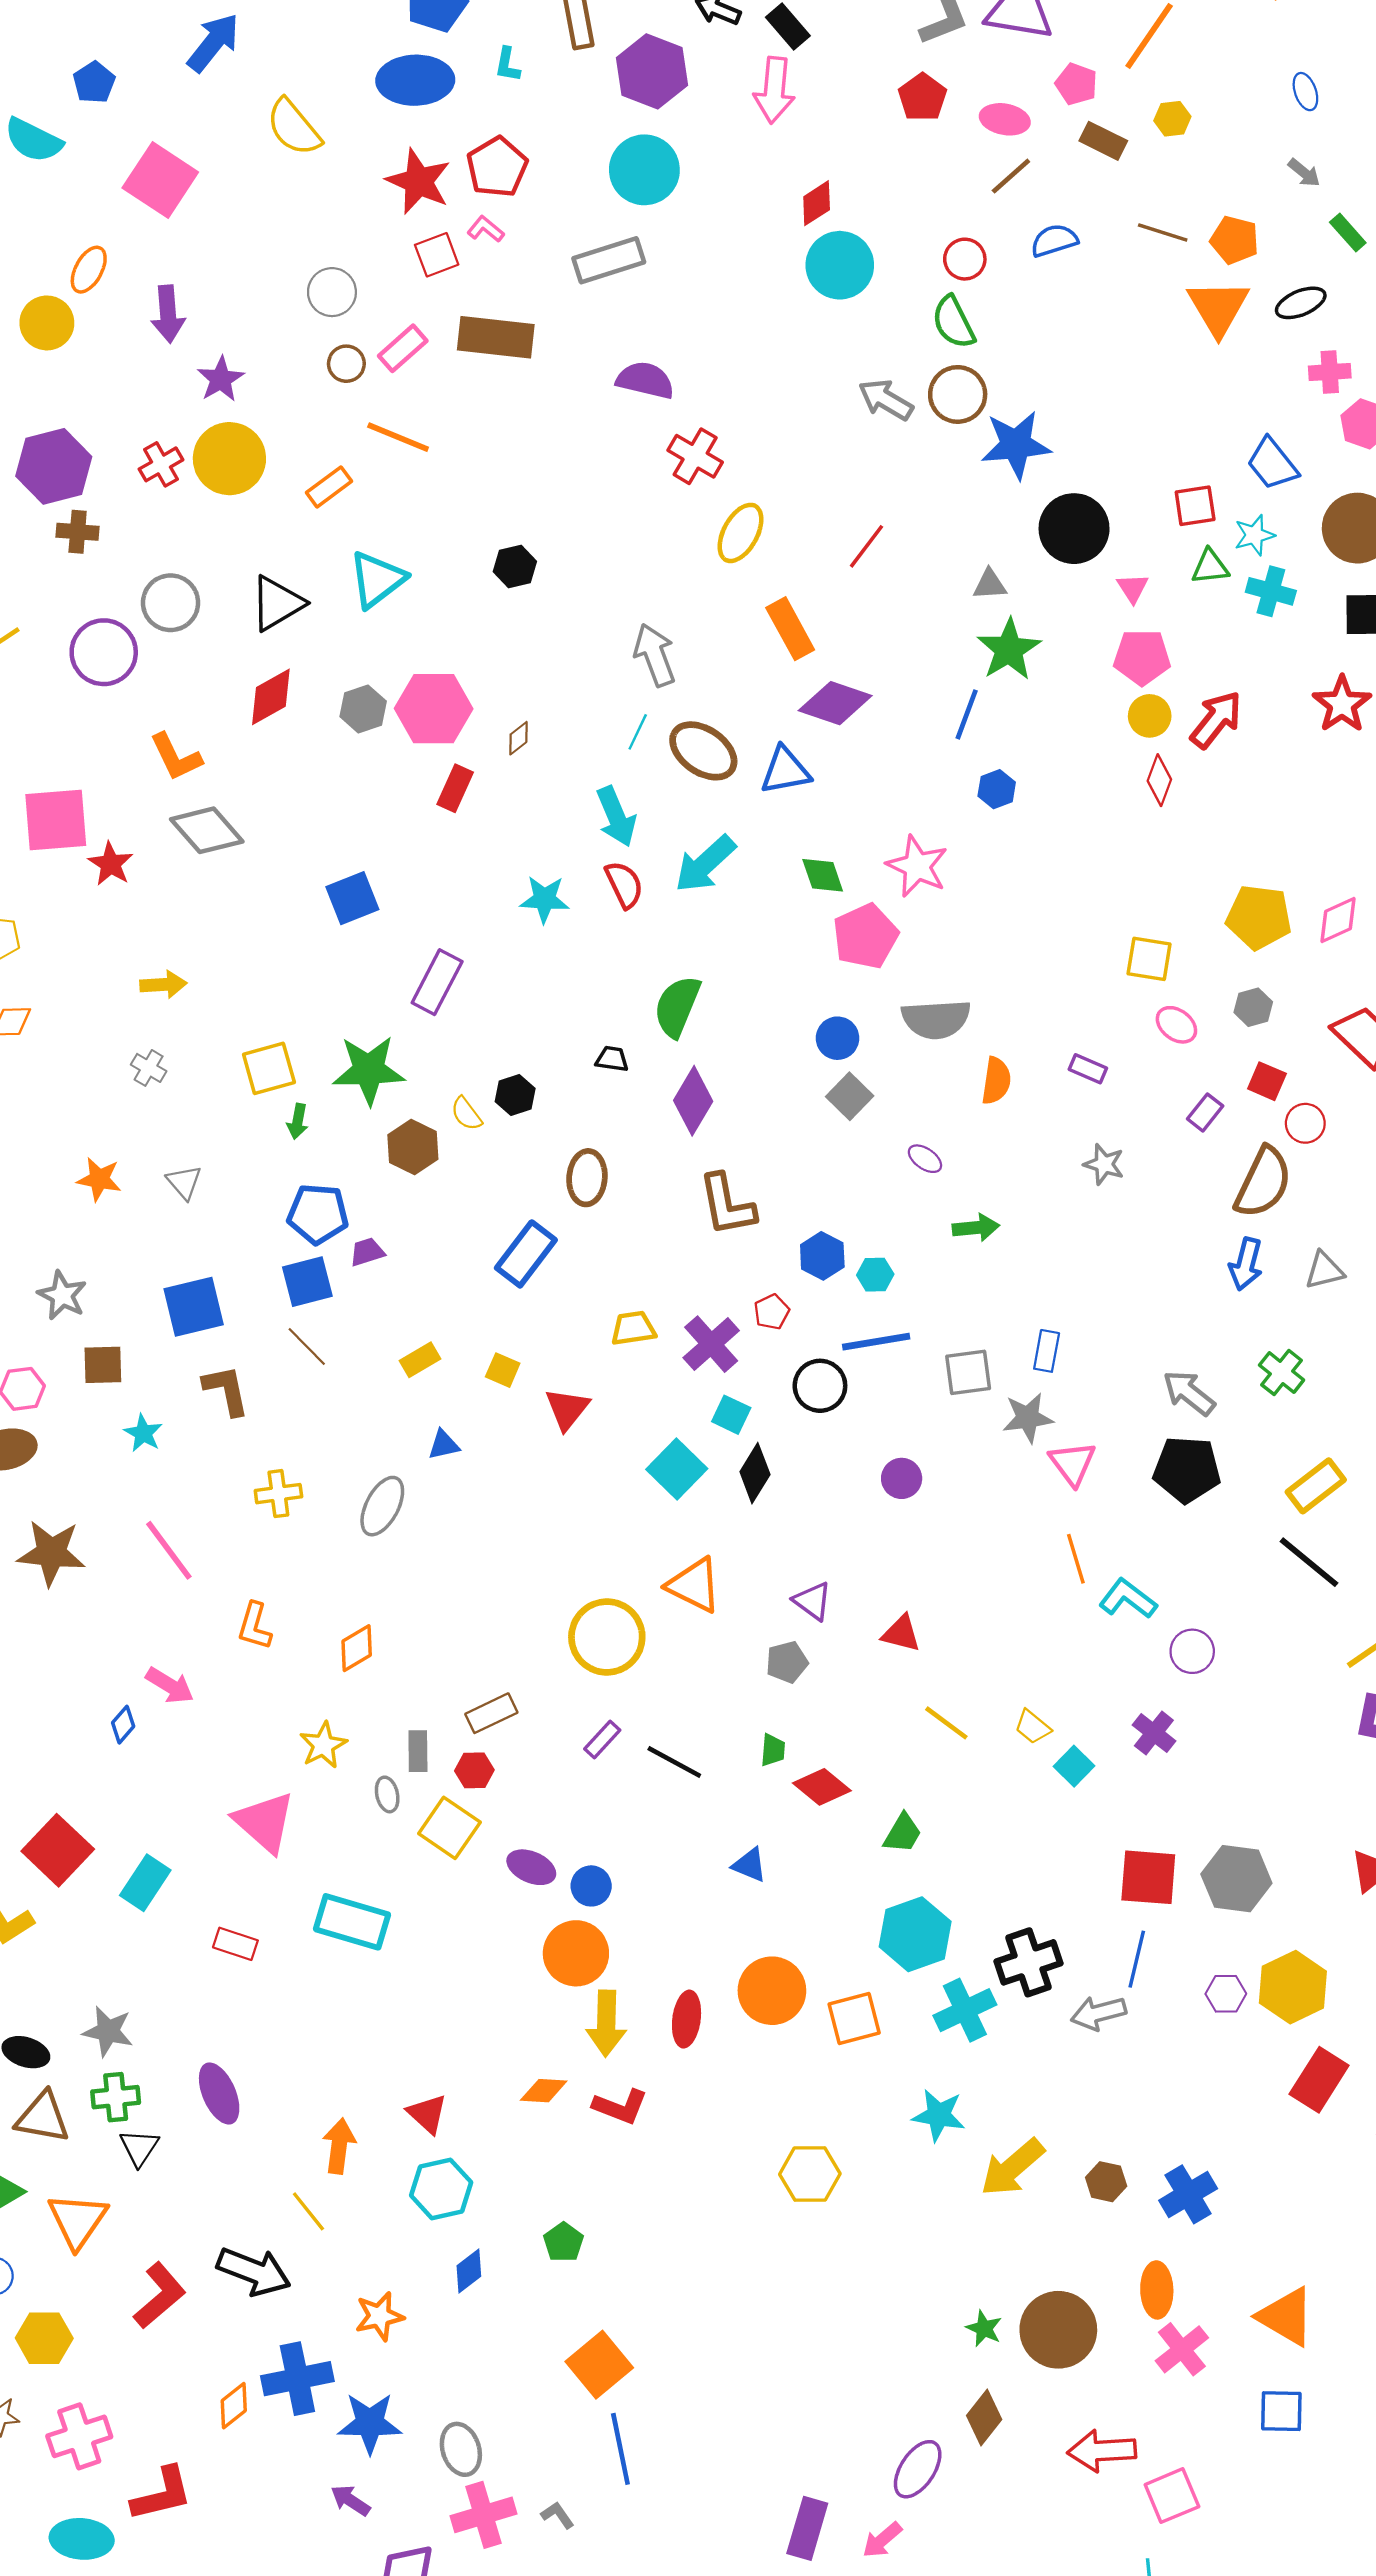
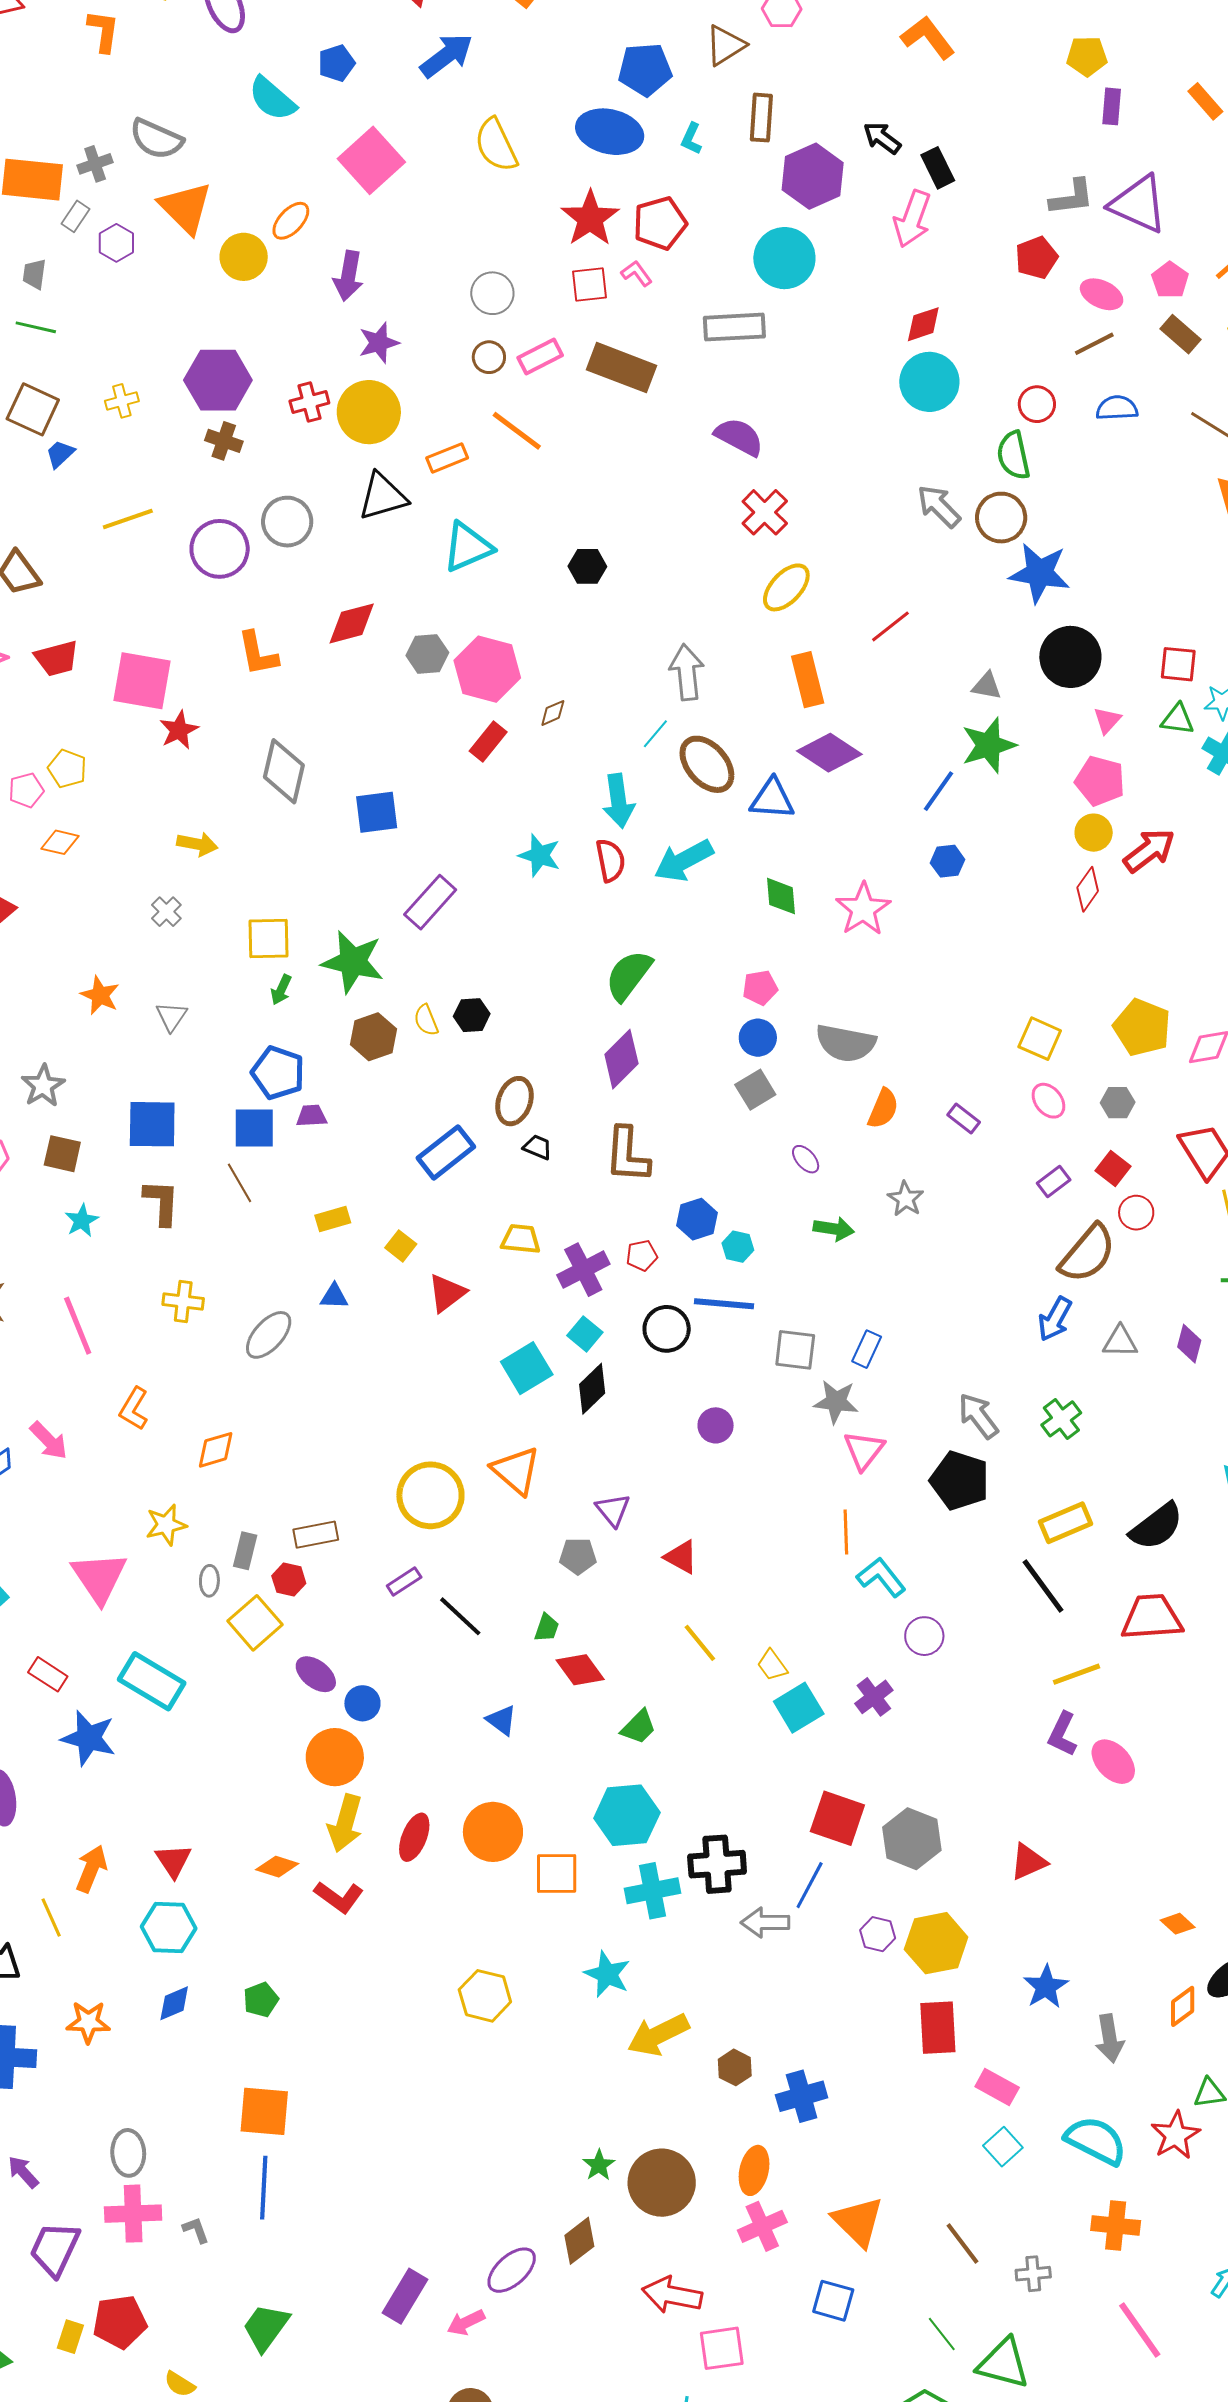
black triangle: (277, 603) -> (383, 497), moved
gray diamond: (207, 830) -> (284, 771), moved, turned 40
pink pentagon: (865, 936) -> (760, 988), moved, size x0.6
black trapezoid: (612, 1059) -> (538, 1147), moved
gray star: (1104, 1164) -> (906, 1199), moved
cyan square: (1074, 1766) -> (799, 1708), size x1.4
red rectangle: (1319, 2080) -> (938, 2028), turned -50
orange square: (599, 2365) -> (264, 2111), turned 30
blue star: (370, 2423) -> (89, 1738), moved

